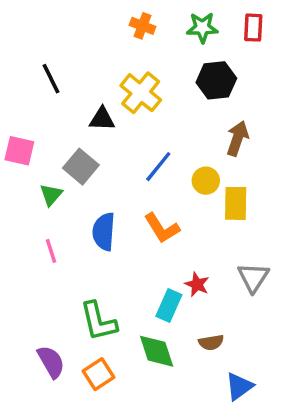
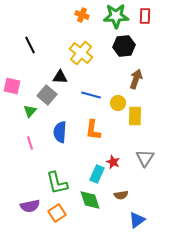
green star: (202, 28) -> (116, 16), size x1.4
black triangle: (102, 119) -> (60, 77), moved
blue line: (158, 167) -> (91, 95), turned 66
orange L-shape: (162, 228) -> (93, 130), turned 40
purple semicircle: (51, 362) -> (30, 206), turned 108

